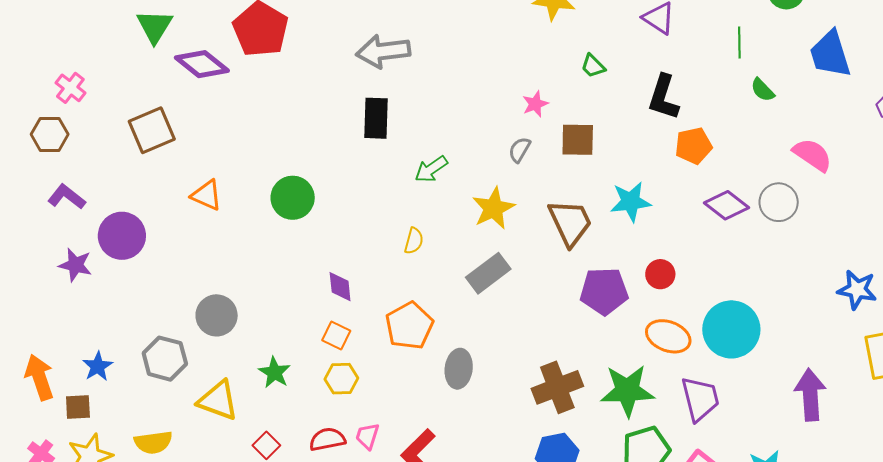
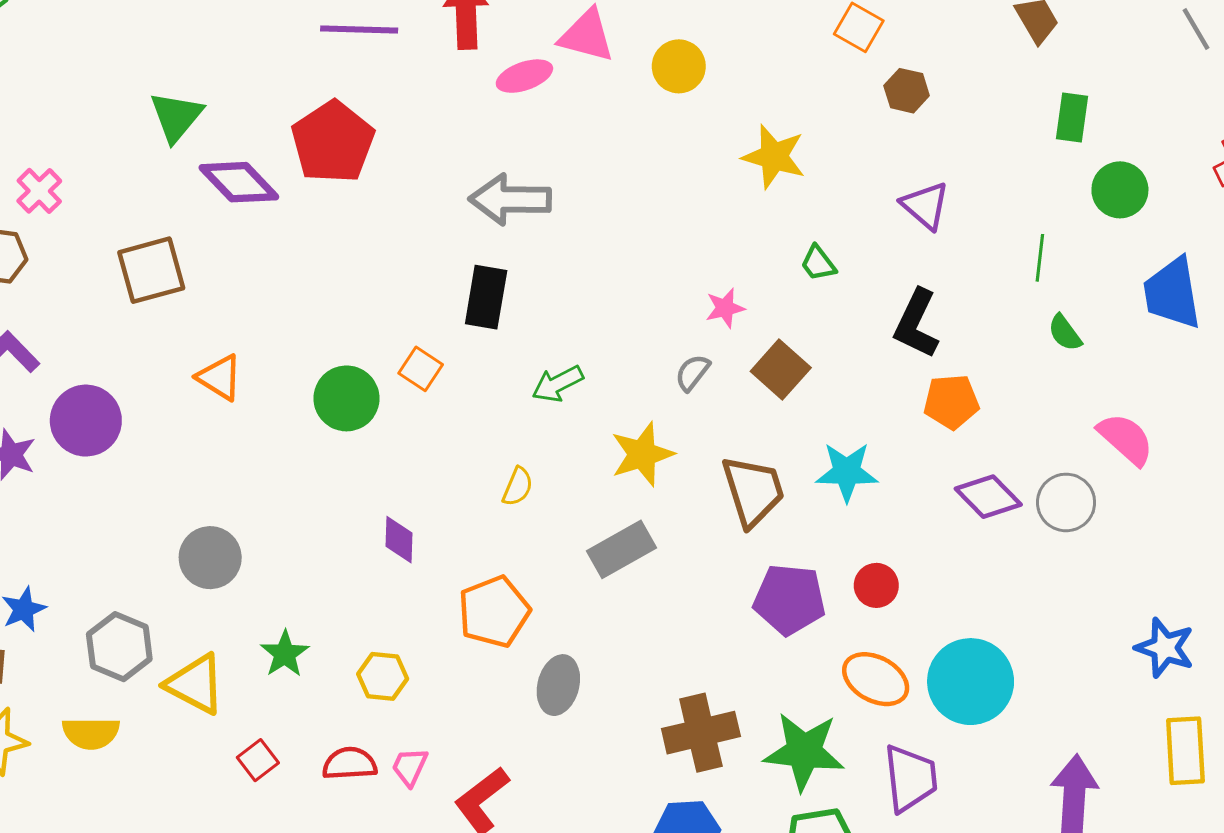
brown square: (578, 140) -> (781, 370), turned 33
orange square: (336, 336) -> (421, 369), moved
gray hexagon: (165, 359) -> (119, 647), moved

